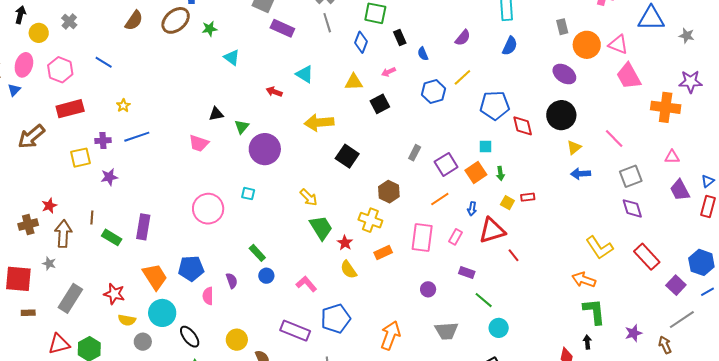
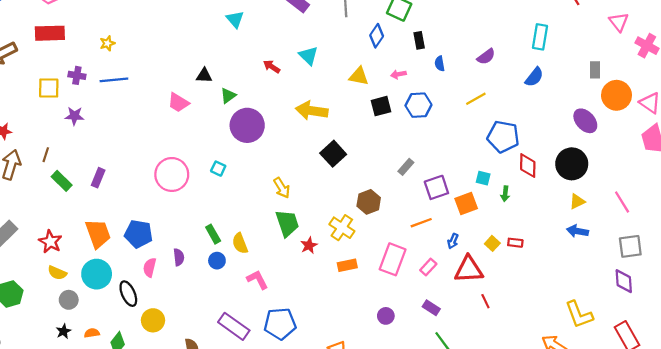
blue hexagon: (433, 92) -> (418, 105), moved
green arrow: (500, 173) -> (505, 194), moved
purple rectangle: (143, 227) -> (98, 178), size x0.7
yellow semicircle: (349, 270) -> (240, 243), moved
black ellipse: (190, 337) -> (128, 294), moved
yellow circle: (237, 340) -> (153, 320), moved

